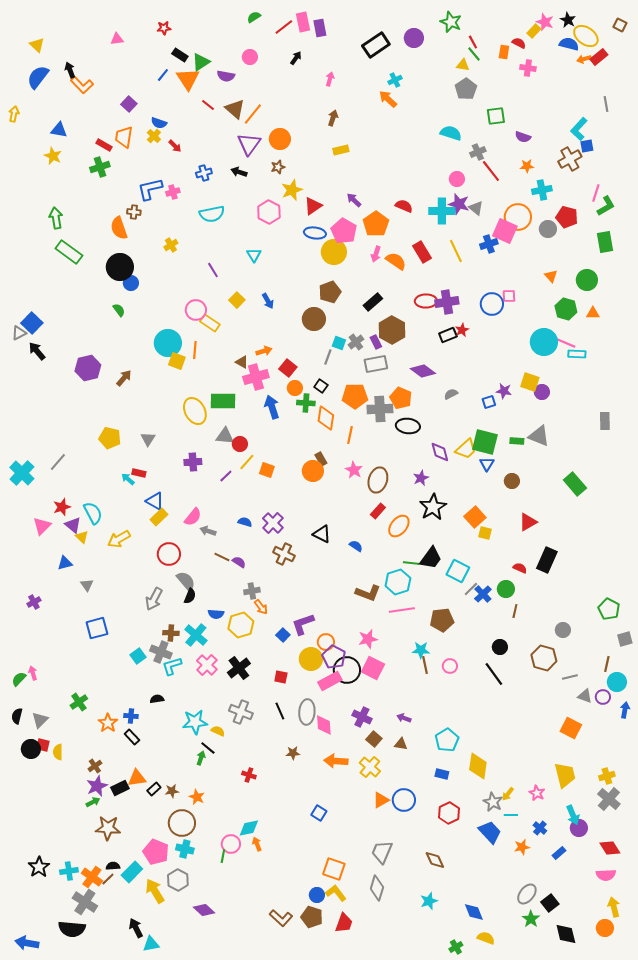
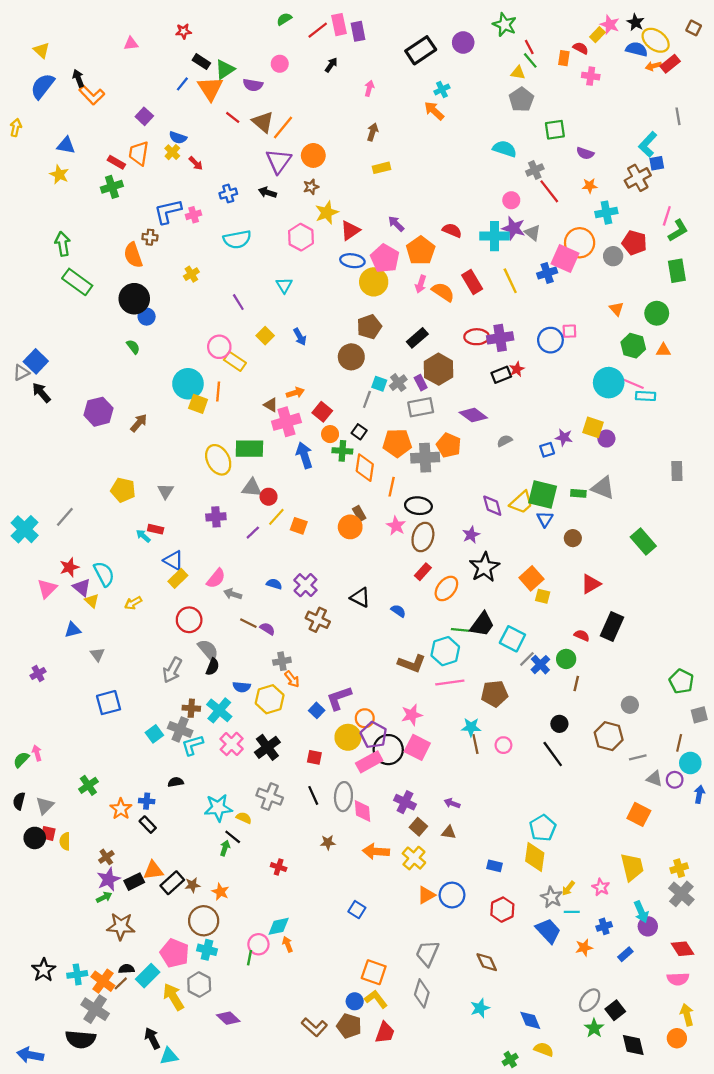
black ellipse: (408, 426) -> (418, 506), moved
yellow arrow: (119, 539) -> (133, 603), size x0.7
cyan pentagon: (447, 740) -> (543, 828), moved
black rectangle: (154, 789) -> (172, 883), size x1.5
blue cross: (540, 828) -> (604, 926), turned 32

